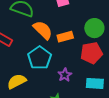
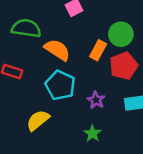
orange rectangle: (65, 37) -> (98, 50), moved, turned -35

